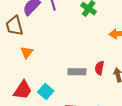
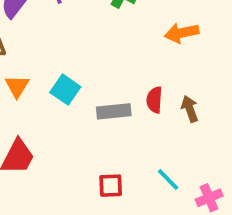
cyan square: (46, 92) -> (65, 90), moved

